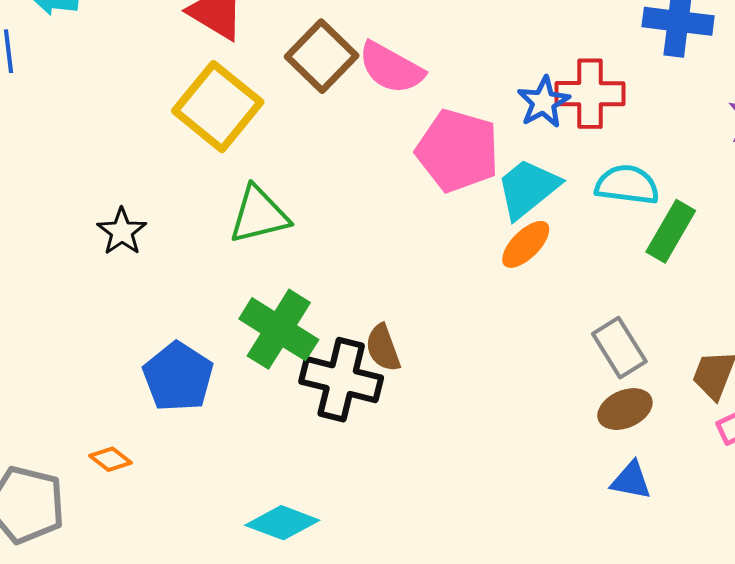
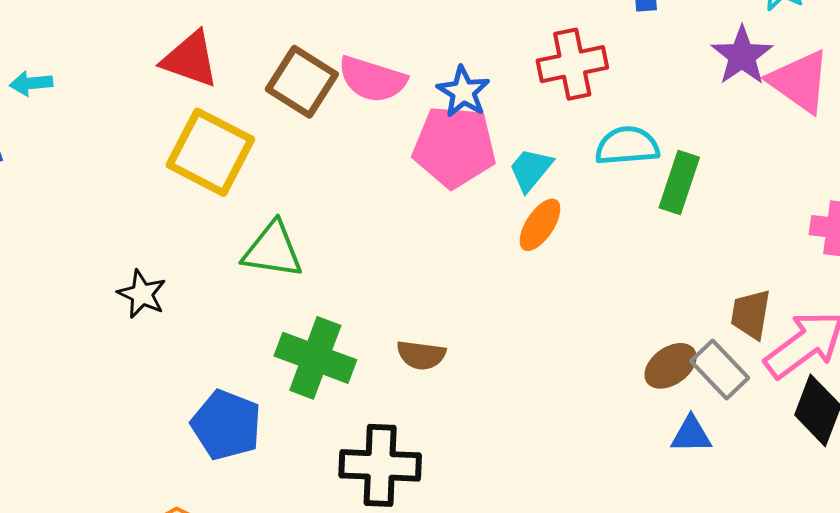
blue star: (543, 102) -> (463, 92), moved
cyan trapezoid: (528, 188) -> (531, 170), size x0.7
green triangle: (259, 215) -> (273, 250), turned 34
brown semicircle: (383, 348) -> (421, 355), turned -51
gray rectangle: (619, 348) -> (720, 370), moved
black cross: (341, 380) -> (380, 465), moved

